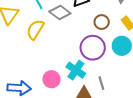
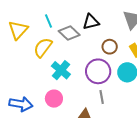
cyan cross: (76, 70) -> (61, 70), moved
gray line: (101, 83) -> (102, 97), moved

